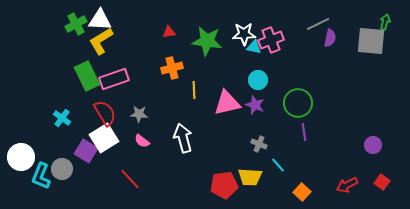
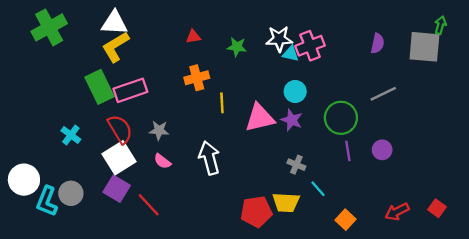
green cross: (76, 24) -> (49, 27), moved, size x1.4
gray line: (318, 24) -> (383, 94), moved
green star: (207, 41) -> (237, 47), size x0.6
purple circle: (373, 145) -> (382, 150), moved
purple square: (86, 151) -> (117, 189), moved

